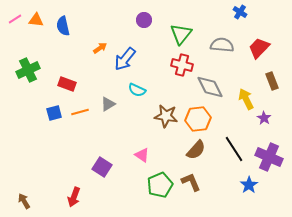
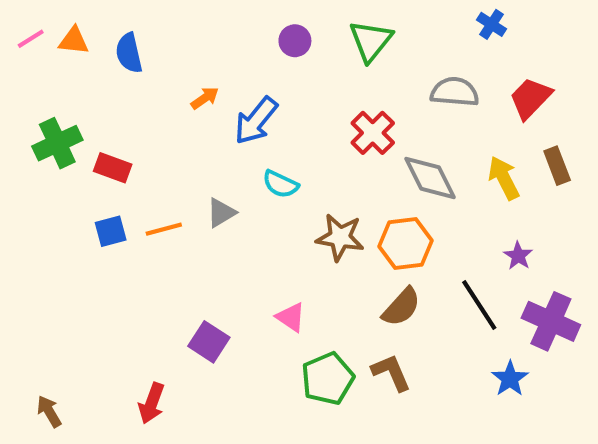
green triangle: (181, 34) -> (371, 41), moved
red cross: (182, 65) -> (373, 133), turned 30
red rectangle: (67, 84) -> (113, 168), moved
yellow arrow: (246, 99) -> (504, 178), moved
purple star: (264, 118) -> (518, 256), moved

